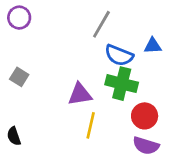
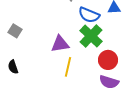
green cross: (122, 84) -> (91, 36), turned 30
black semicircle: (14, 136) -> (13, 67), moved

